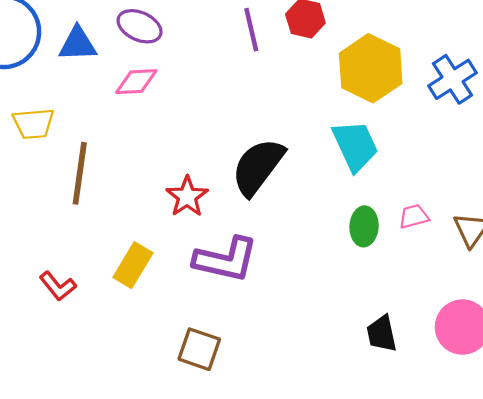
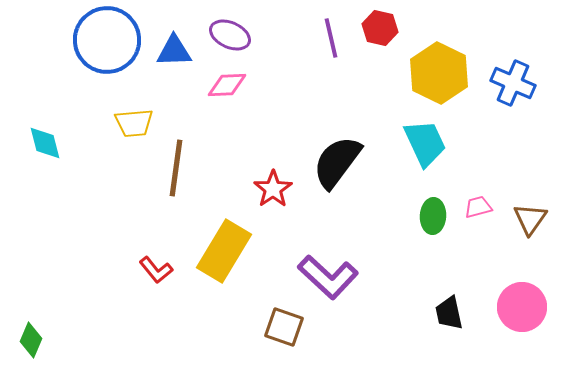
blue cross: (452, 79) -> (513, 83), turned -33
purple L-shape: (226, 260) -> (328, 277), moved, turned 30
yellow rectangle: (133, 265) -> (224, 251), size x1.5

